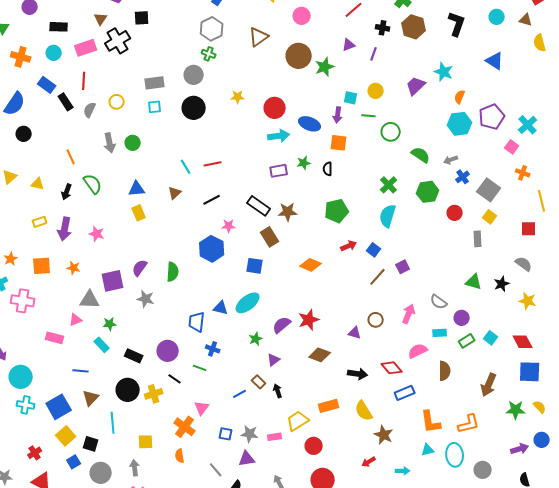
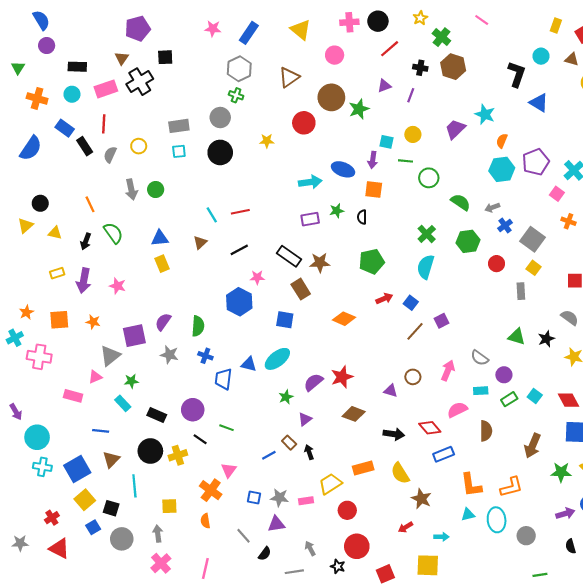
black L-shape: (457, 24) -> (517, 74), moved
red circle: (275, 108) -> (304, 123), moved
black circle: (24, 134) -> (40, 203), moved
gray triangle: (90, 300) -> (110, 356), turned -40
blue cross: (213, 349) -> (205, 356), moved

